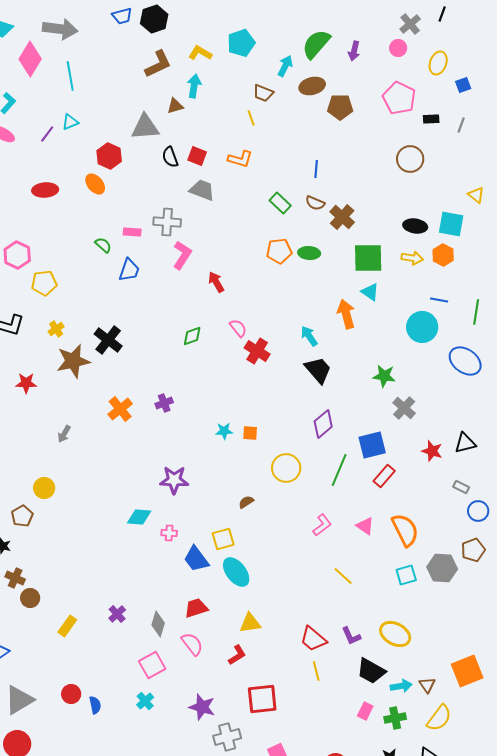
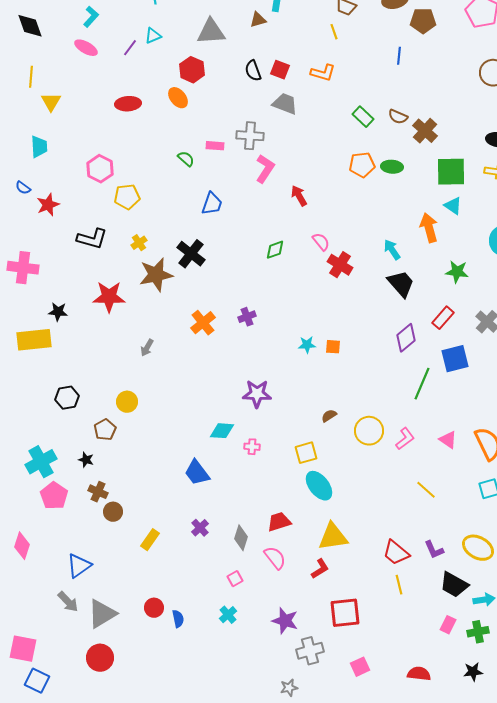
gray triangle: (145, 127) -> (211, 32), moved
blue line: (316, 169) -> (399, 56), moved
blue trapezoid: (129, 270) -> (212, 204), moved
green star: (384, 376) -> (457, 272), moved
red star: (26, 383) -> (109, 297), size x1.5
yellow circle: (286, 468) -> (369, 431), moved
red rectangle: (384, 476) -> (443, 318), moved
blue trapezoid: (196, 559) -> (197, 473), moved
yellow triangle: (250, 623) -> (333, 537), size x1.4
pink square: (152, 665) -> (235, 579), size x0.6

